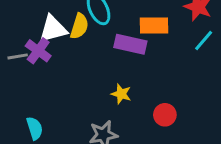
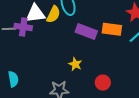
orange rectangle: (154, 25) -> (112, 29), moved
purple cross: (38, 51) -> (23, 27), turned -36

